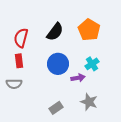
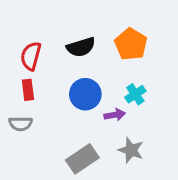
black semicircle: (55, 32) -> (81, 47), turned 36
gray rectangle: (56, 108) -> (82, 159), size x1.5

